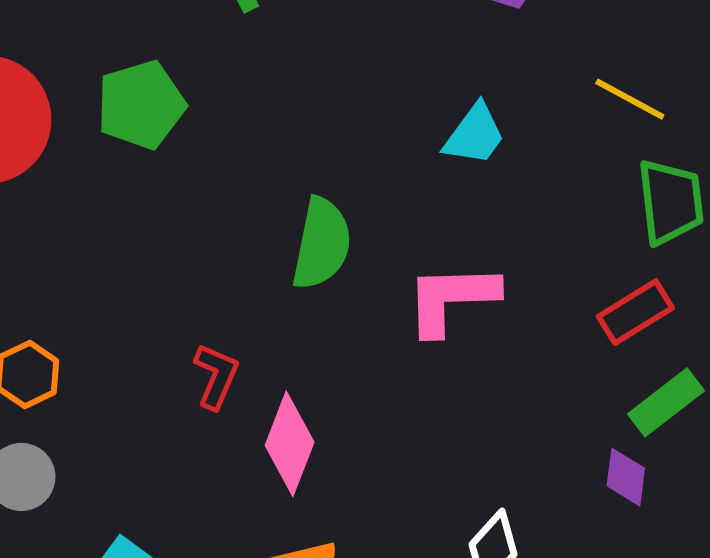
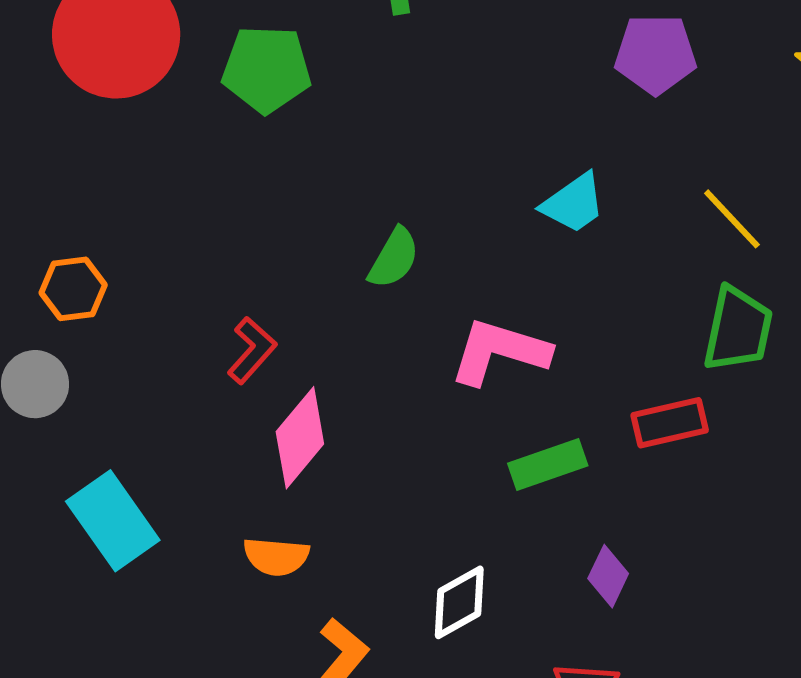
green semicircle: (322, 244) -> (394, 258), size x0.7
green rectangle: (666, 402) -> (548, 464), moved

